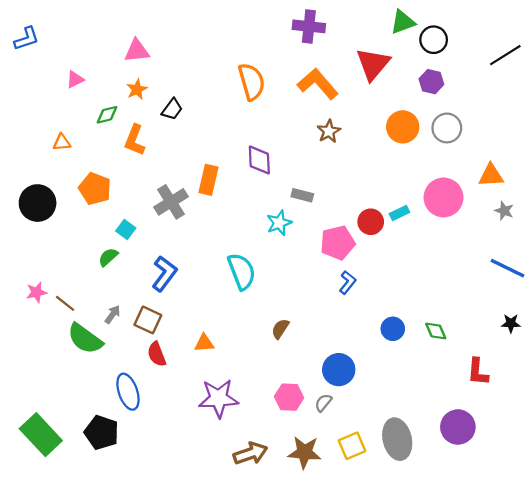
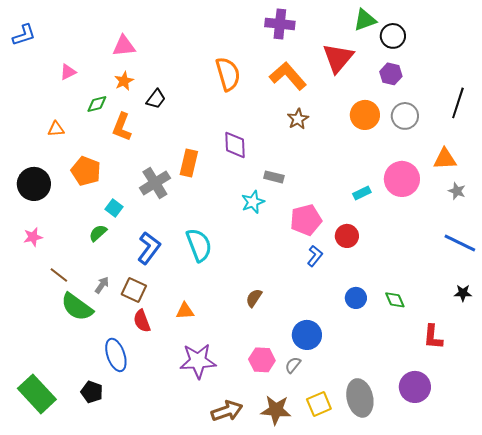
black line: (505, 55) -> (458, 103), moved, turned -40
red circle: (371, 222) -> (347, 236), moved
cyan semicircle: (242, 271) -> (199, 245), moved
pink star: (36, 292) -> (33, 237), moved
black pentagon: (102, 432) -> (92, 392), size x0.7

